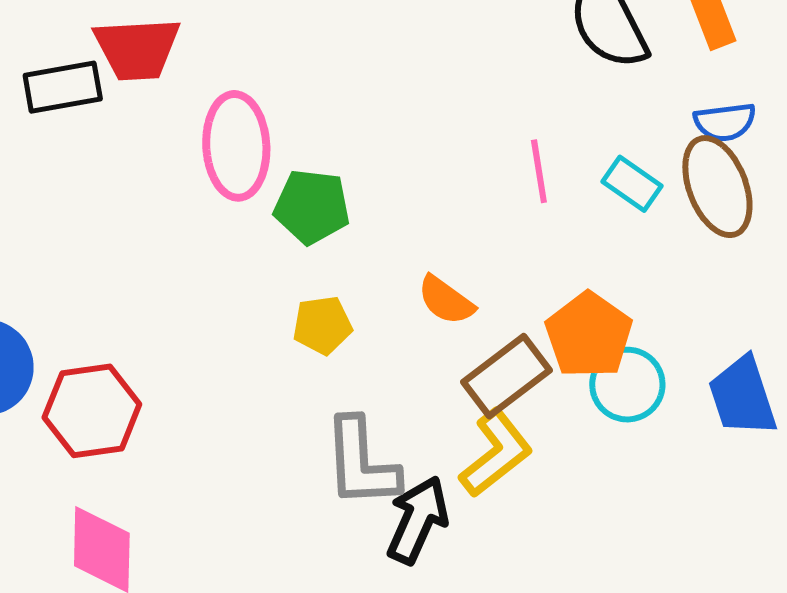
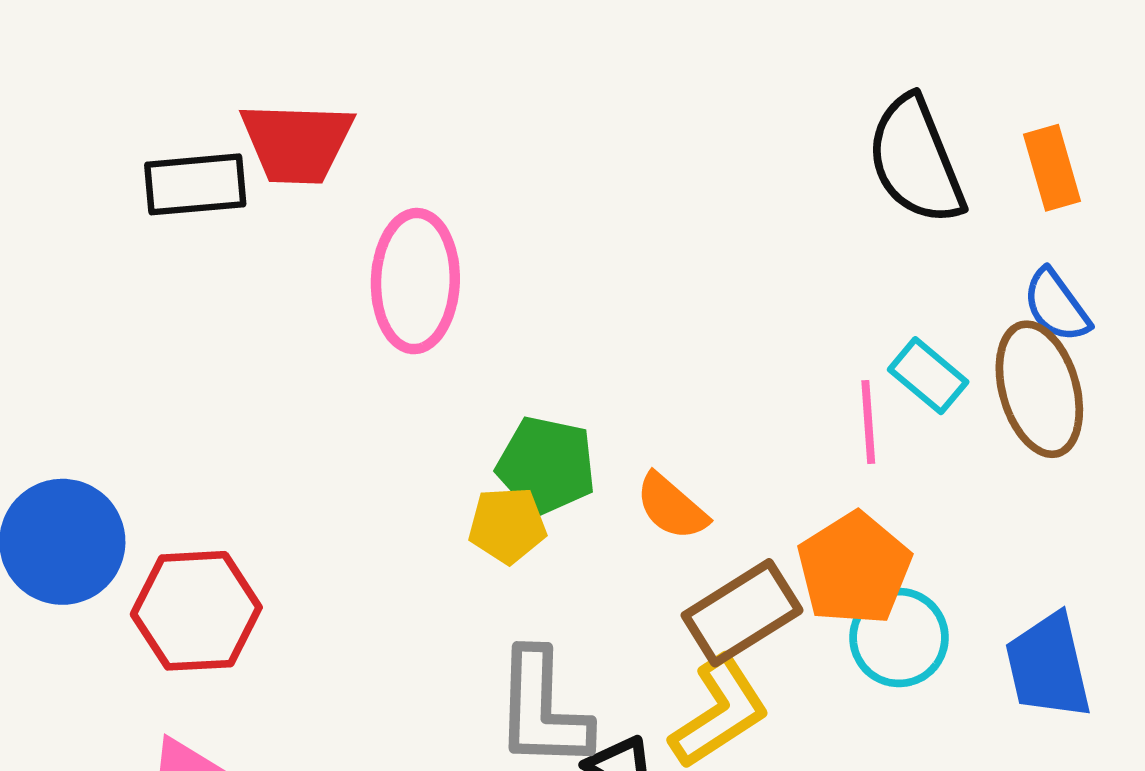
blue semicircle: (725, 122) -> (1056, 306), turned 56
pink line: (539, 171) -> (868, 422), moved
green pentagon: (312, 207) -> (546, 465), moved

